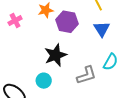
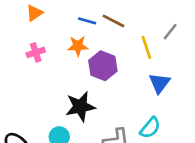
blue triangle: (102, 29) -> (159, 83), moved

